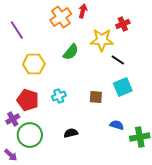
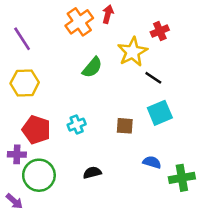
yellow star: (102, 40) -> (133, 52), turned -30
yellow hexagon: (34, 64) -> (25, 83), moved
purple cross: (13, 119) -> (17, 154), turned 32

